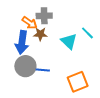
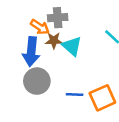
cyan triangle: (69, 41) -> (72, 46), moved
blue line: (43, 70) -> (75, 95), moved

